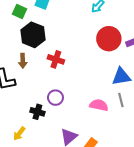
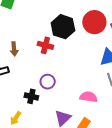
black hexagon: (33, 35) -> (63, 27), moved
pink semicircle: (99, 105) -> (89, 97), moved

